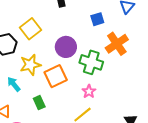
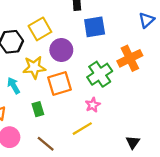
blue square: (97, 19) -> (95, 27), moved, size x1.5
purple circle: (66, 47) -> (61, 50), moved
green cross: (91, 62) -> (100, 74), turned 30

